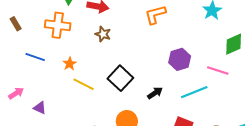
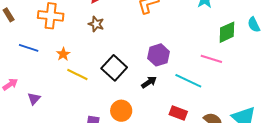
purple hexagon: (180, 59) -> (159, 55), moved
cyan line: (194, 92) -> (188, 81), turned 48
purple triangle: (40, 108) -> (34, 99), turned 48

